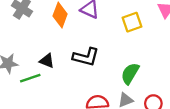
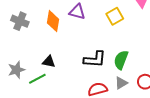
black L-shape: (86, 57) -> (95, 59), moved

